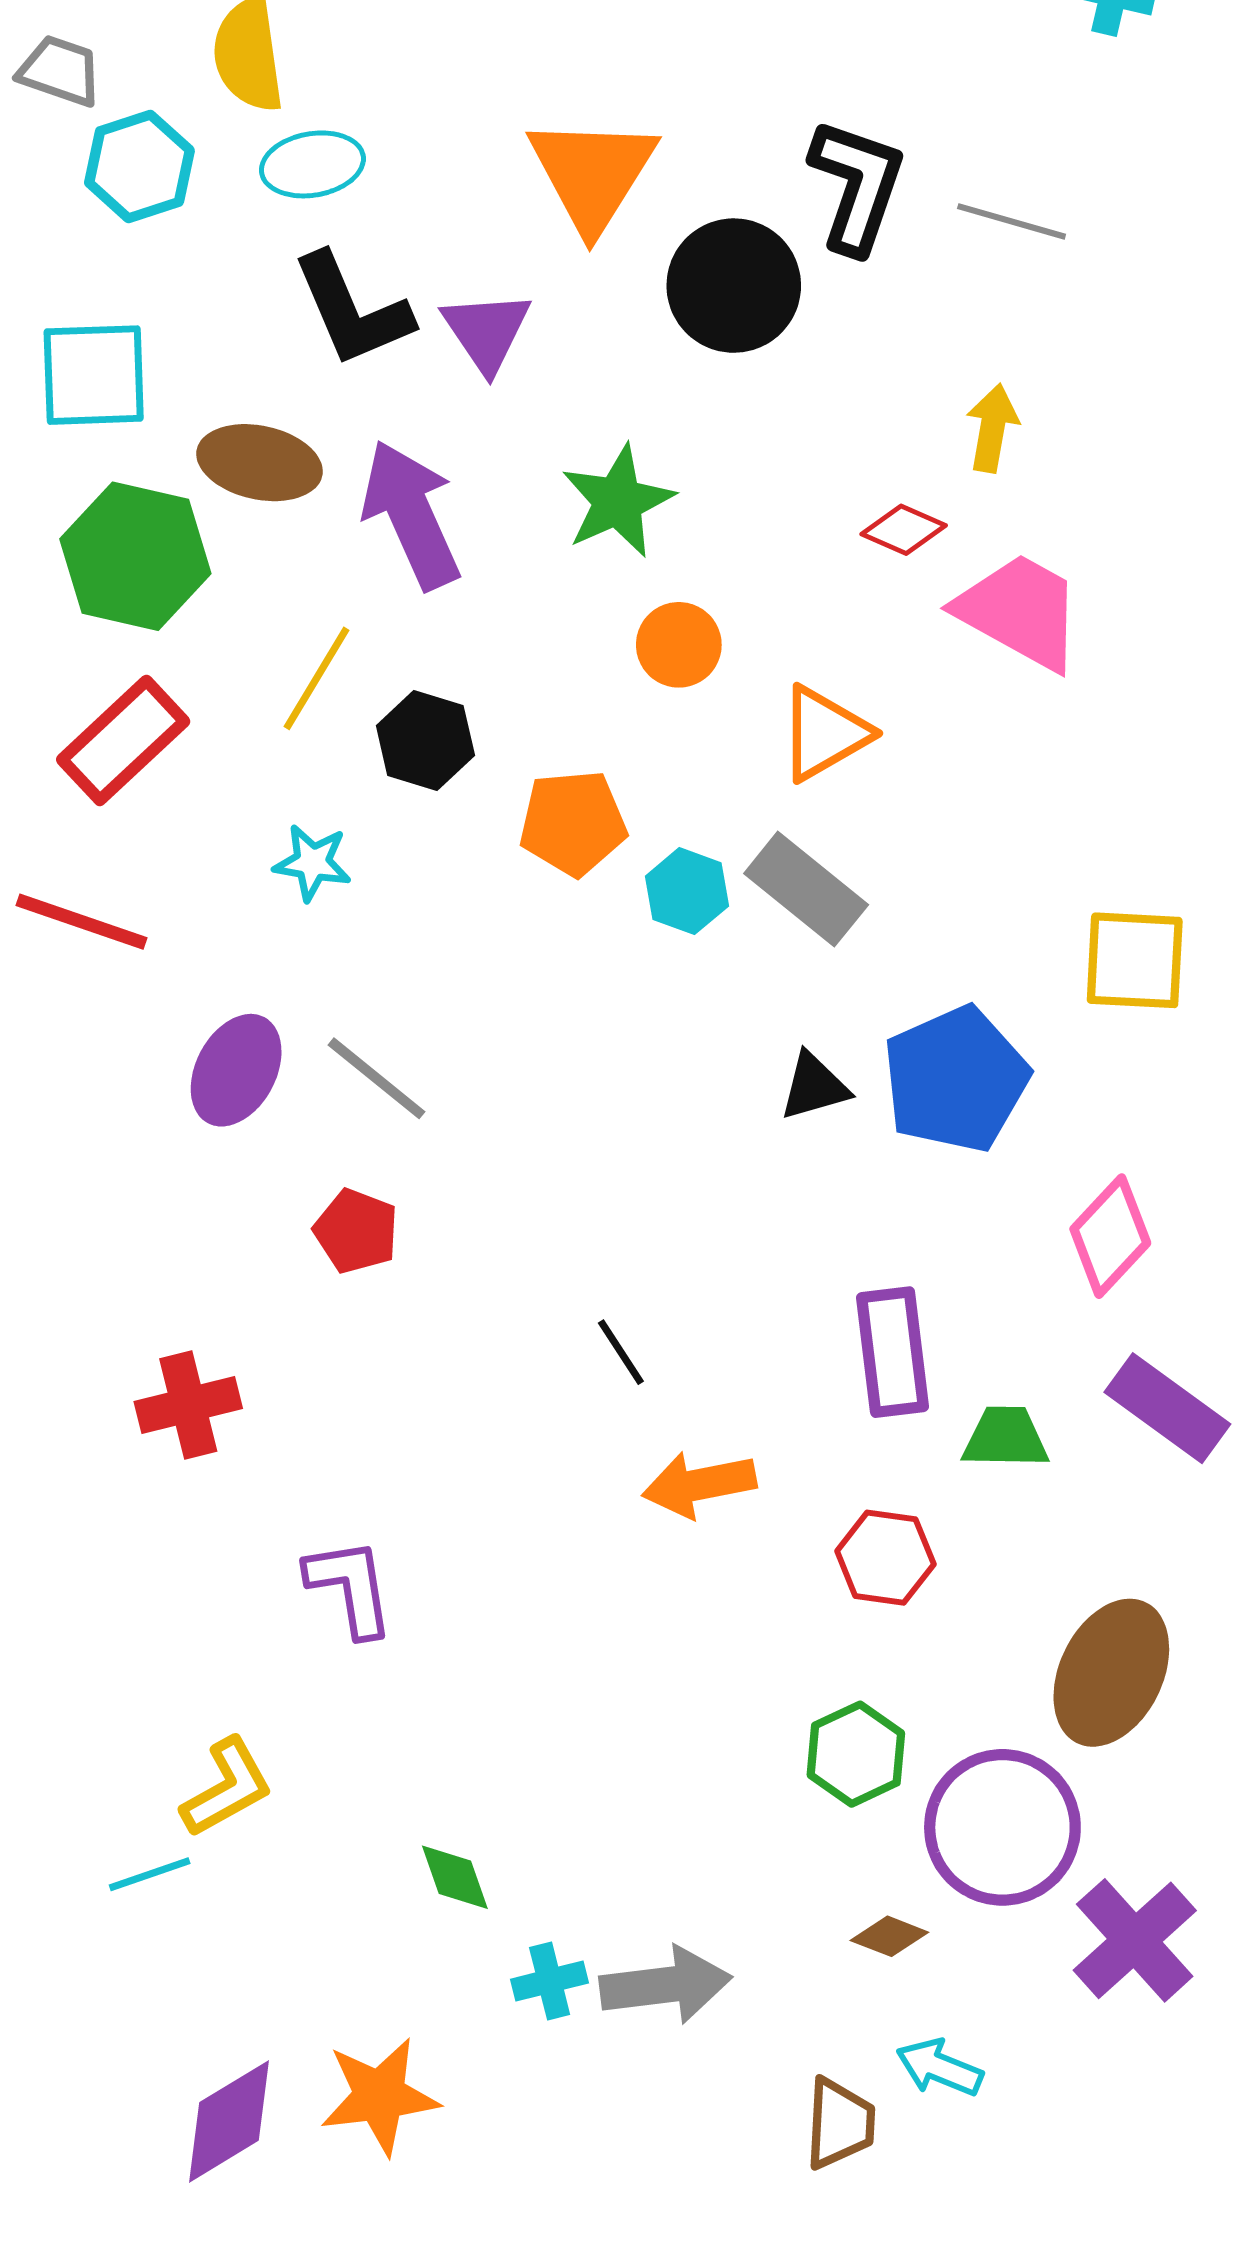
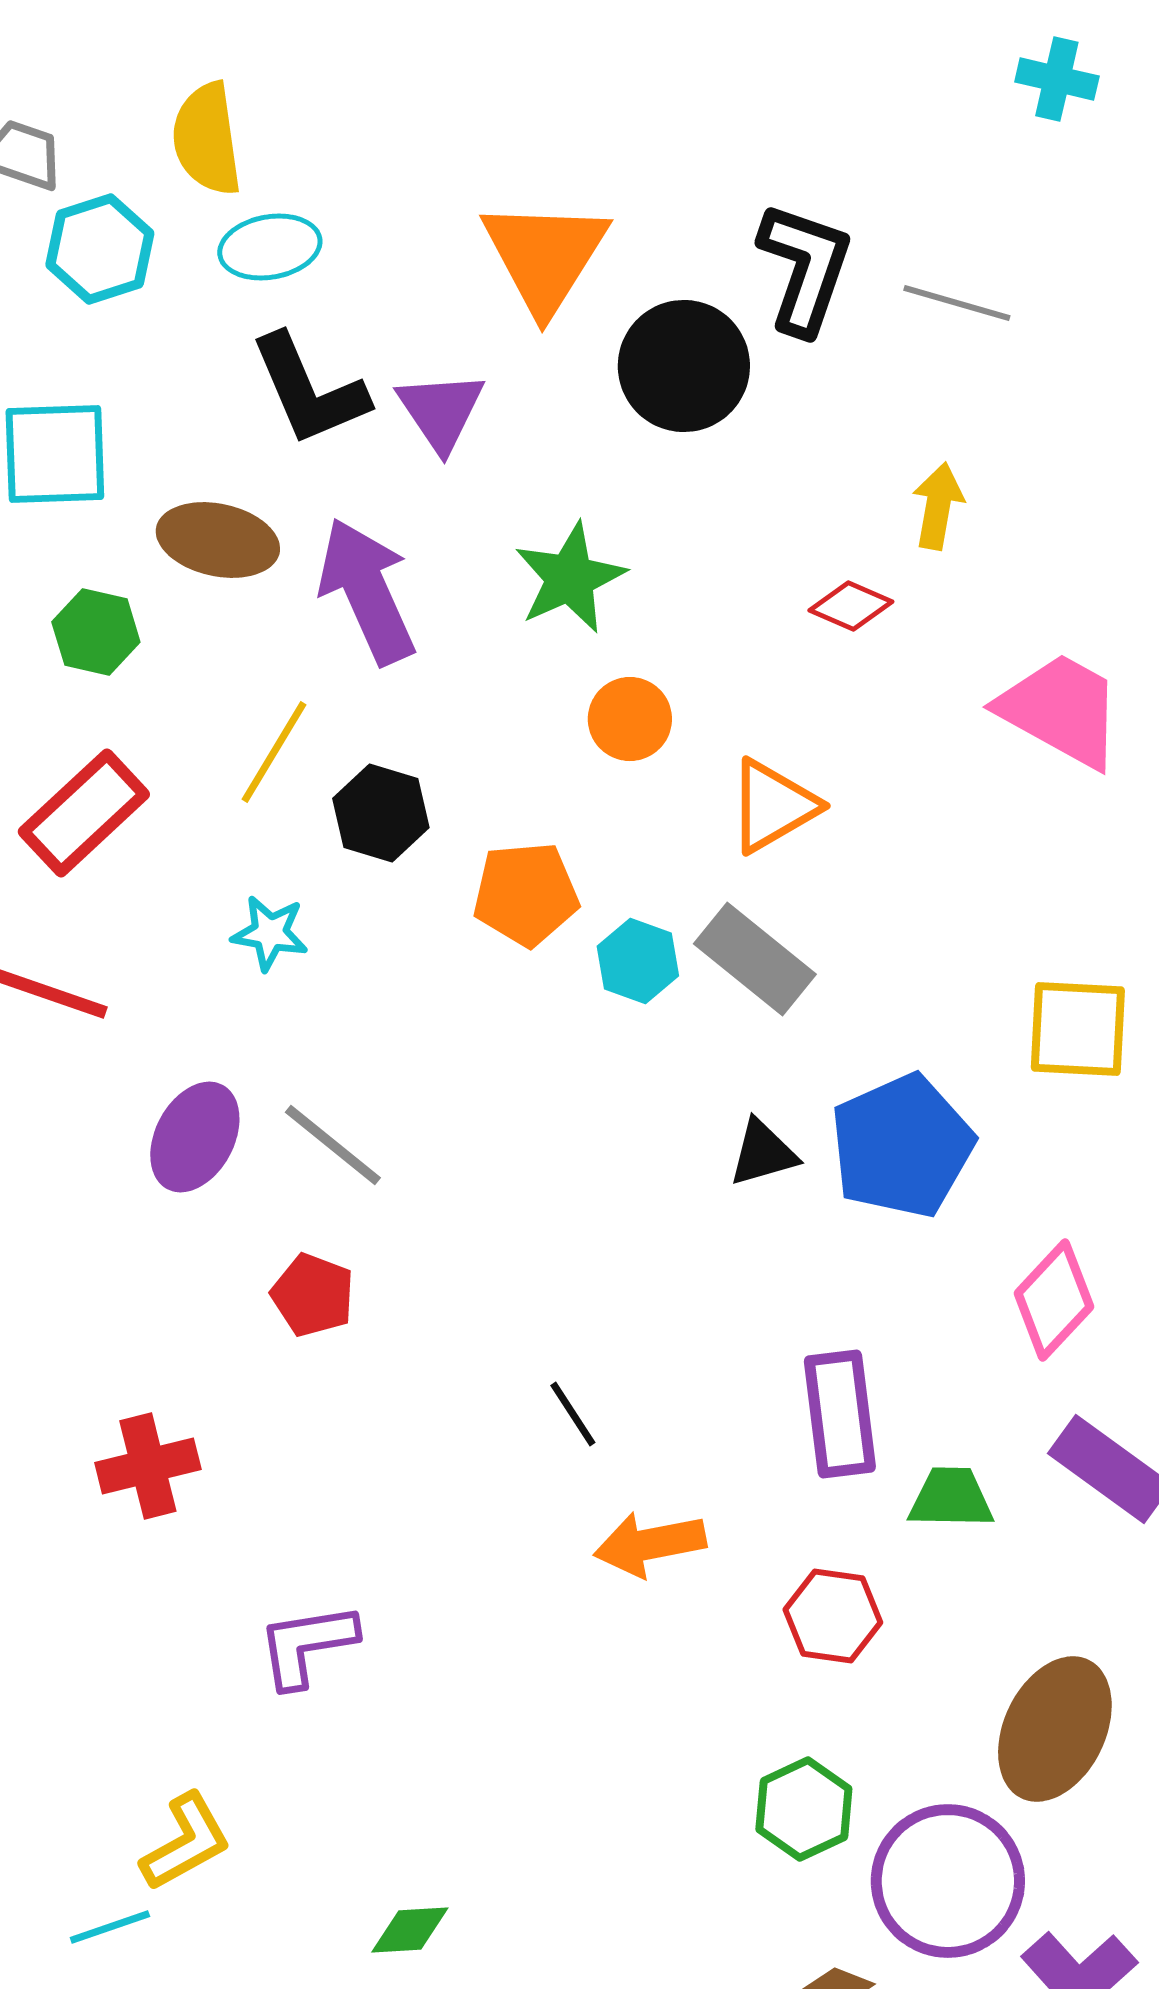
green hexagon: (135, 556) -> (96, 632), size x0.6
pink trapezoid: (1020, 611) -> (1061, 710), moved
purple L-shape: (350, 1587) -> (307, 1645), turned -90
green diamond: (455, 1877) -> (410, 1930), turned -74

